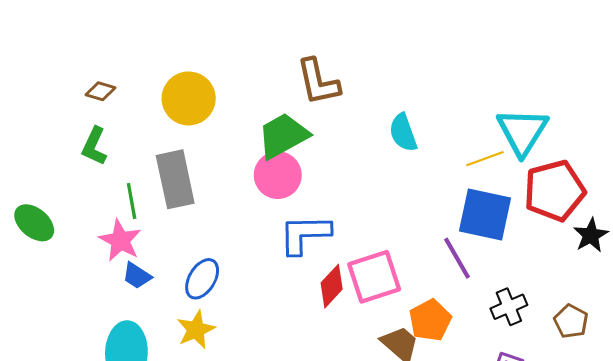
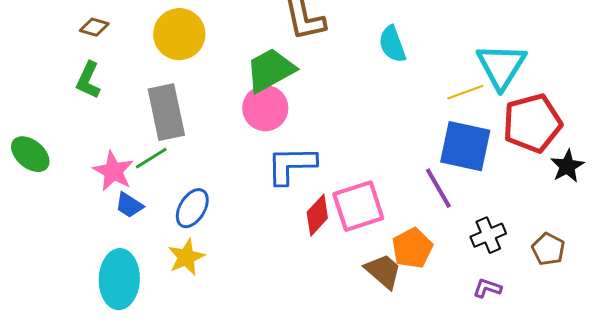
cyan semicircle: (403, 133) -> (392, 44), moved
green line: (132, 201) -> (151, 158), moved, turned 68

